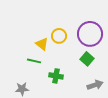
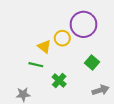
purple circle: (90, 34) -> (83, 24), moved
green cross: (56, 76) -> (59, 81), turned 32

